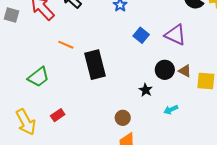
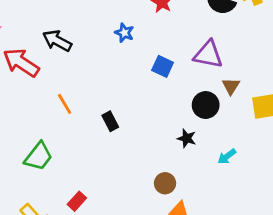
orange line: (66, 45) -> (65, 104), turned 49
black rectangle: (95, 65) -> (110, 121), size x0.5
brown triangle: (185, 71) -> (231, 86), moved, turned 48

